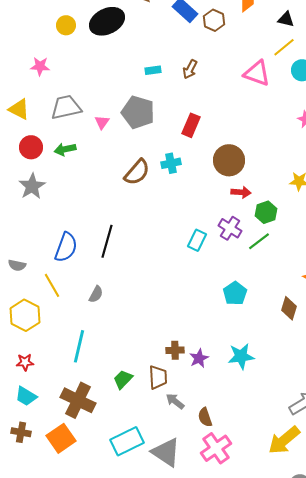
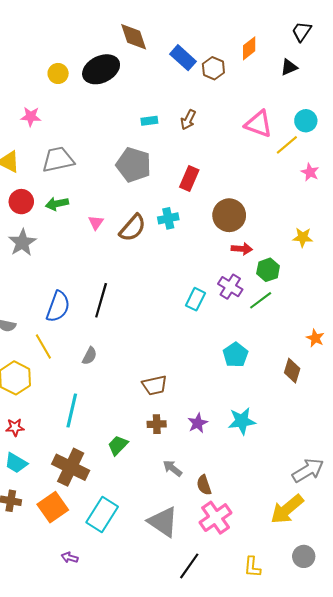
black triangle: (286, 19) -> (289, 67), turned -36
yellow line: (284, 47) -> (287, 145), moved
pink triangle: (102, 122) -> (96, 223), moved
brown cross: (175, 350) -> (157, 424), moved
brown trapezoid: (158, 377) -> (155, 385), moved, turned 80
cyan rectangle: (127, 441) -> (102, 514), moved, turned -32

